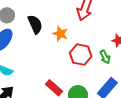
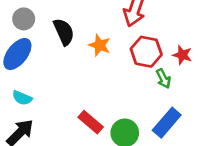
red hexagon: (81, 55) -> (146, 52), moved

